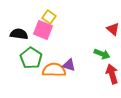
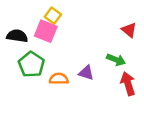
purple triangle: (69, 65) -> (86, 73), moved
orange semicircle: (54, 70) -> (59, 79), size x0.7

